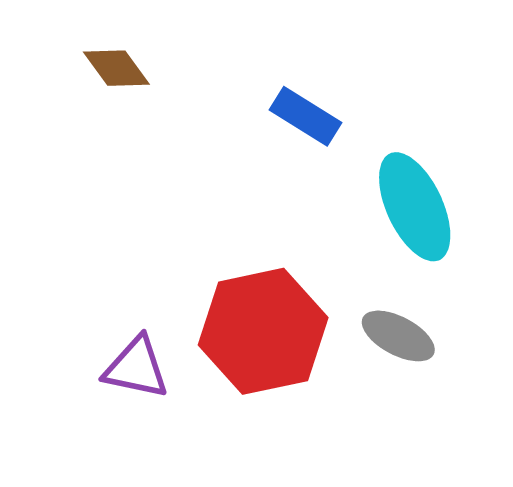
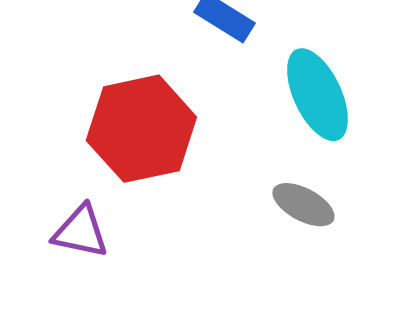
red hexagon: (263, 331) -> (141, 129), moved

